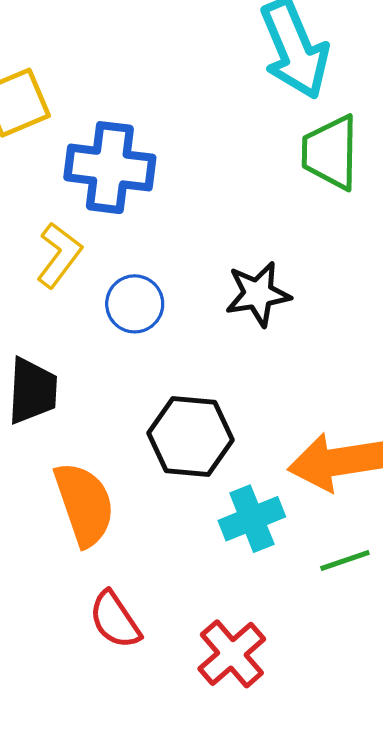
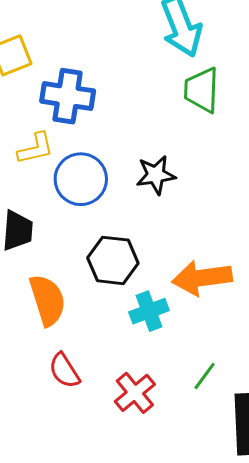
yellow L-shape: (59, 255) -> (36, 148), turned 39
blue circle: (135, 304) -> (81, 179), size x1.5
green line: (345, 560) -> (205, 376), moved, turned -36

